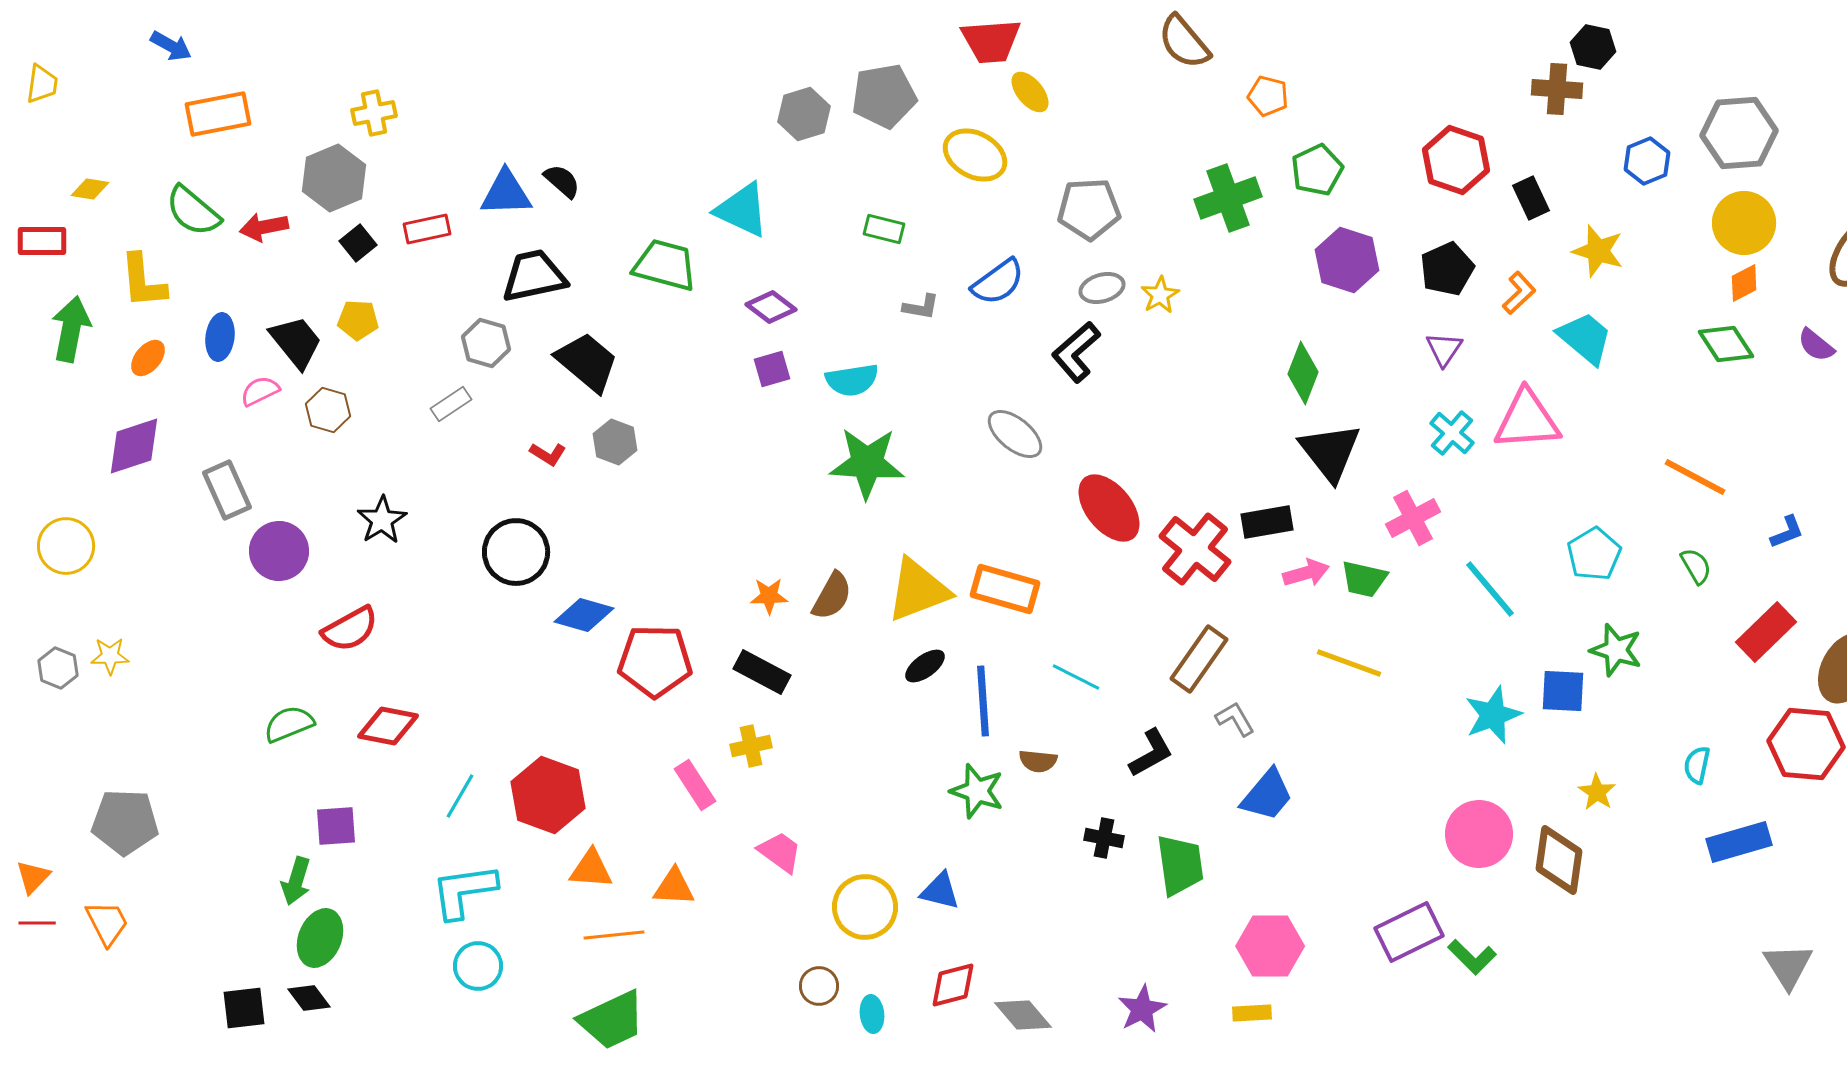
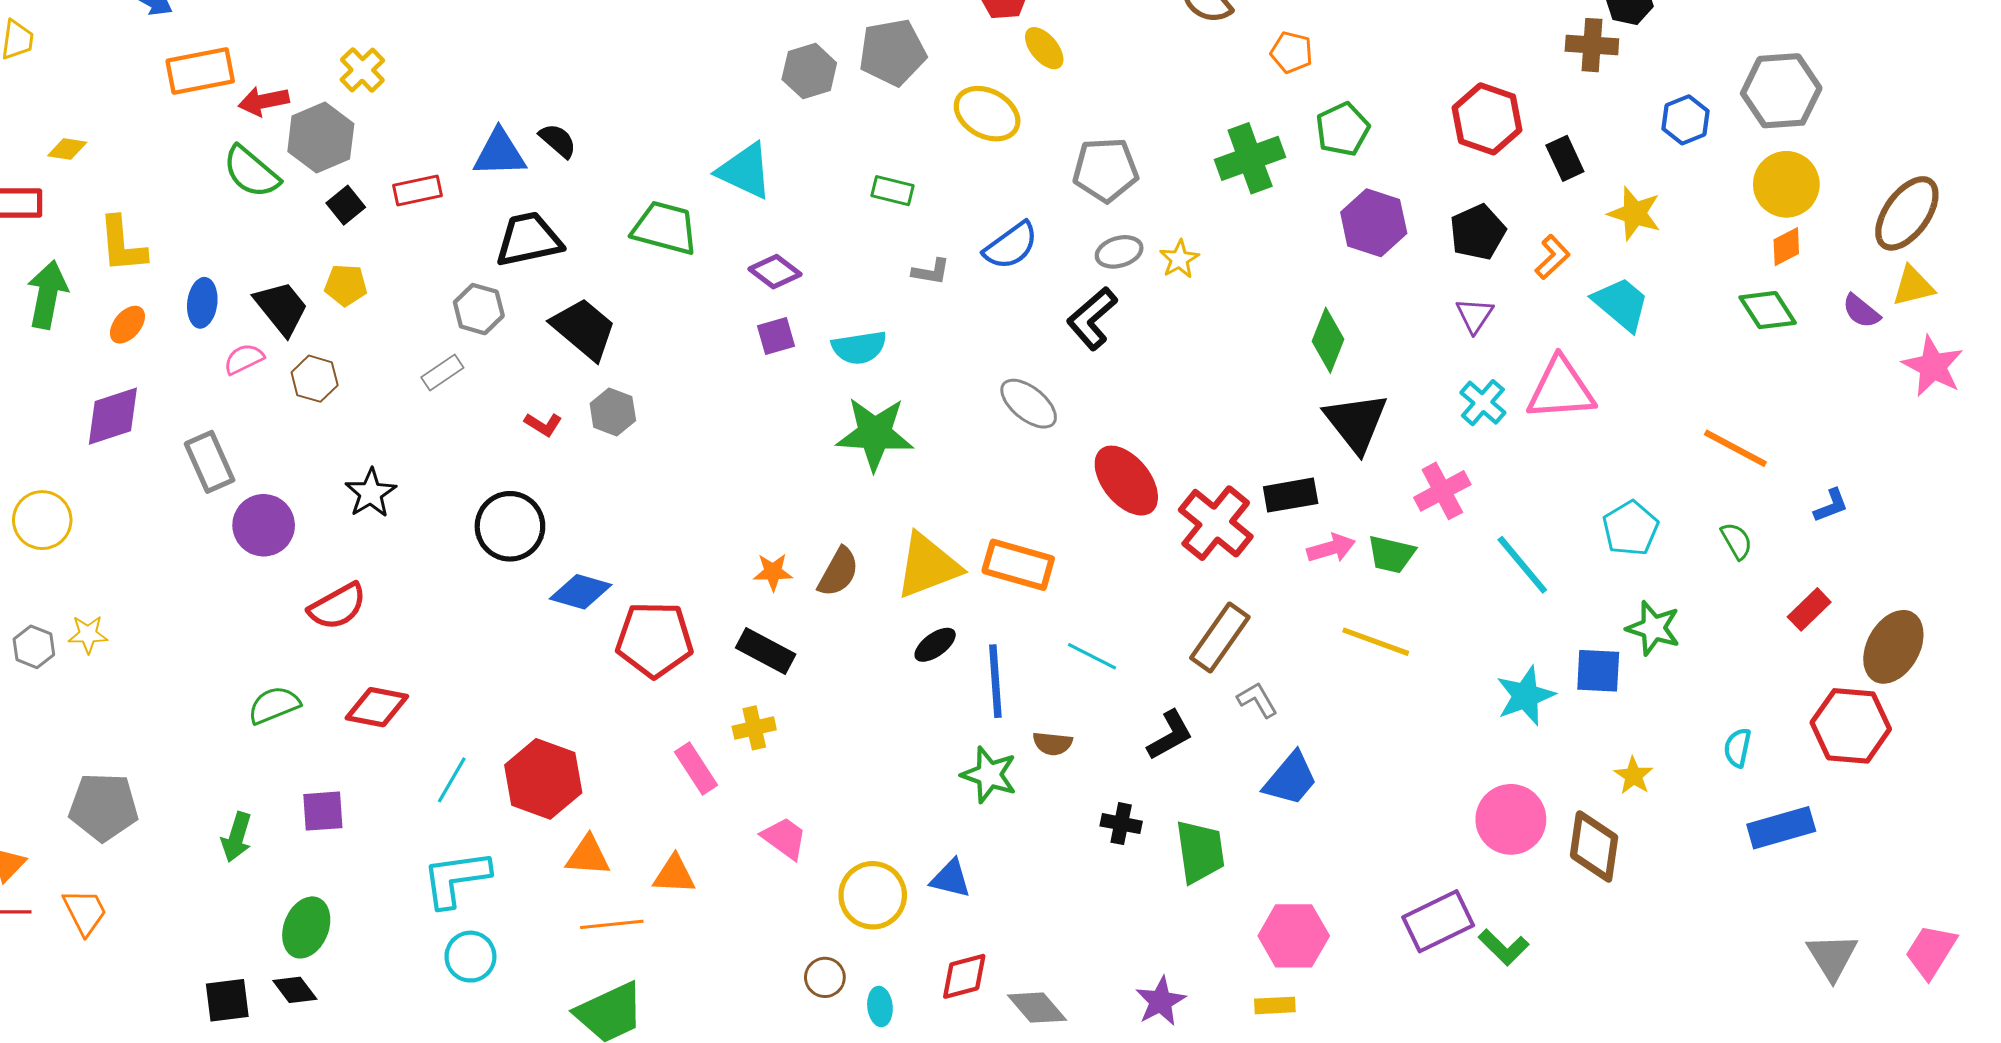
yellow cross: (374, 113) -> (362, 70), turned -33
green semicircle: (193, 211) -> (251, 172), moved
red arrow: (264, 227) -> (264, 101), moved
red rectangle: (1766, 632) -> (1809, 609), size x0.7
green arrow: (296, 881) -> (237, 837), moved

